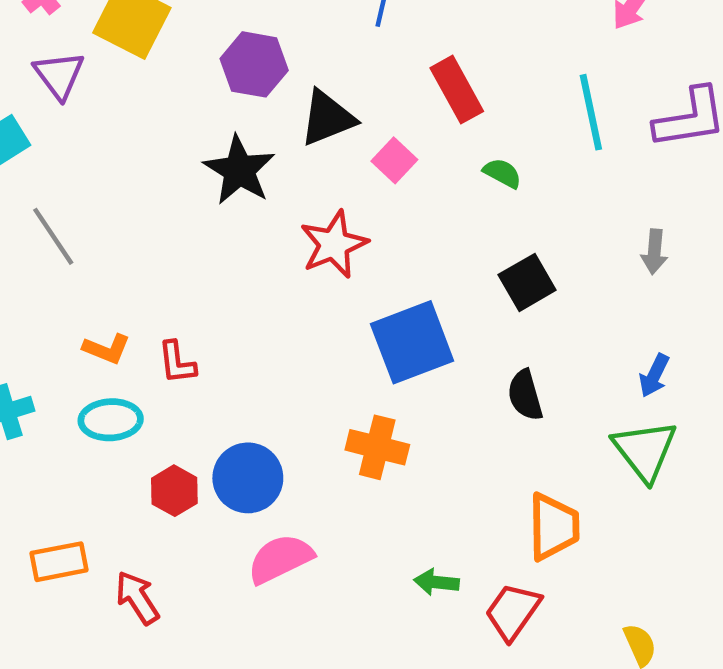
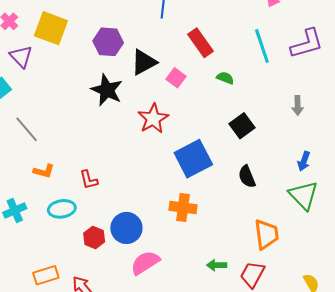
orange L-shape: (107, 349) -> (44, 171), moved

